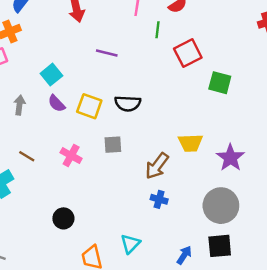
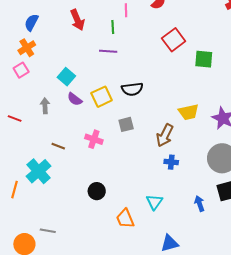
green line: (157, 30) -> (113, 27), moved
yellow square: (89, 106) -> (102, 97), turned -35
blue arrow: (184, 255) -> (200, 204), turned -42

